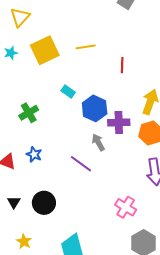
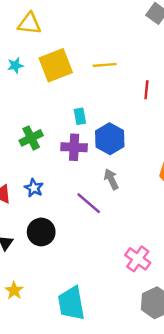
yellow triangle: (20, 17) -> (29, 24), turned 50
cyan rectangle: (68, 91) -> (80, 116), turned 40
purple cross: (119, 123) -> (74, 147), moved
black circle: (44, 203) -> (41, 232), moved

